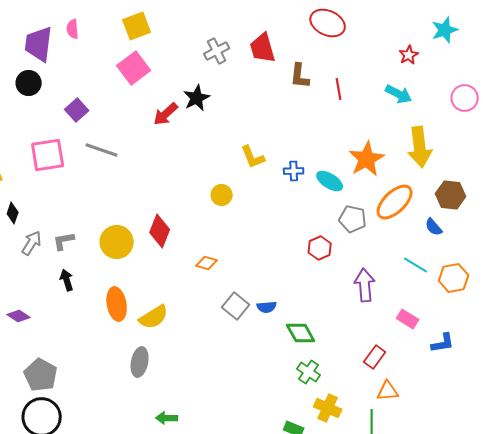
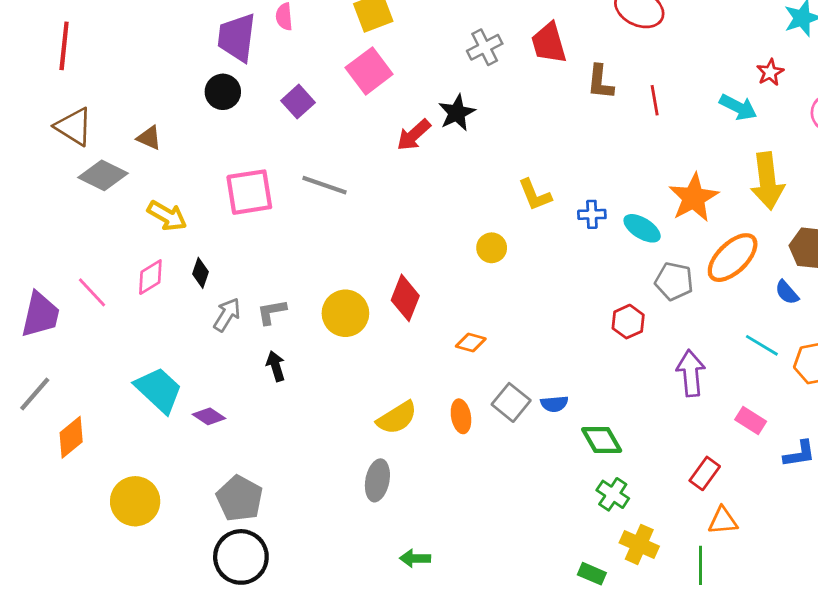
red star: (409, 55) -> (770, 72), moved
purple square: (77, 110) -> (298, 102), moved
orange ellipse: (117, 304) -> (461, 416), moved, size x0.7

